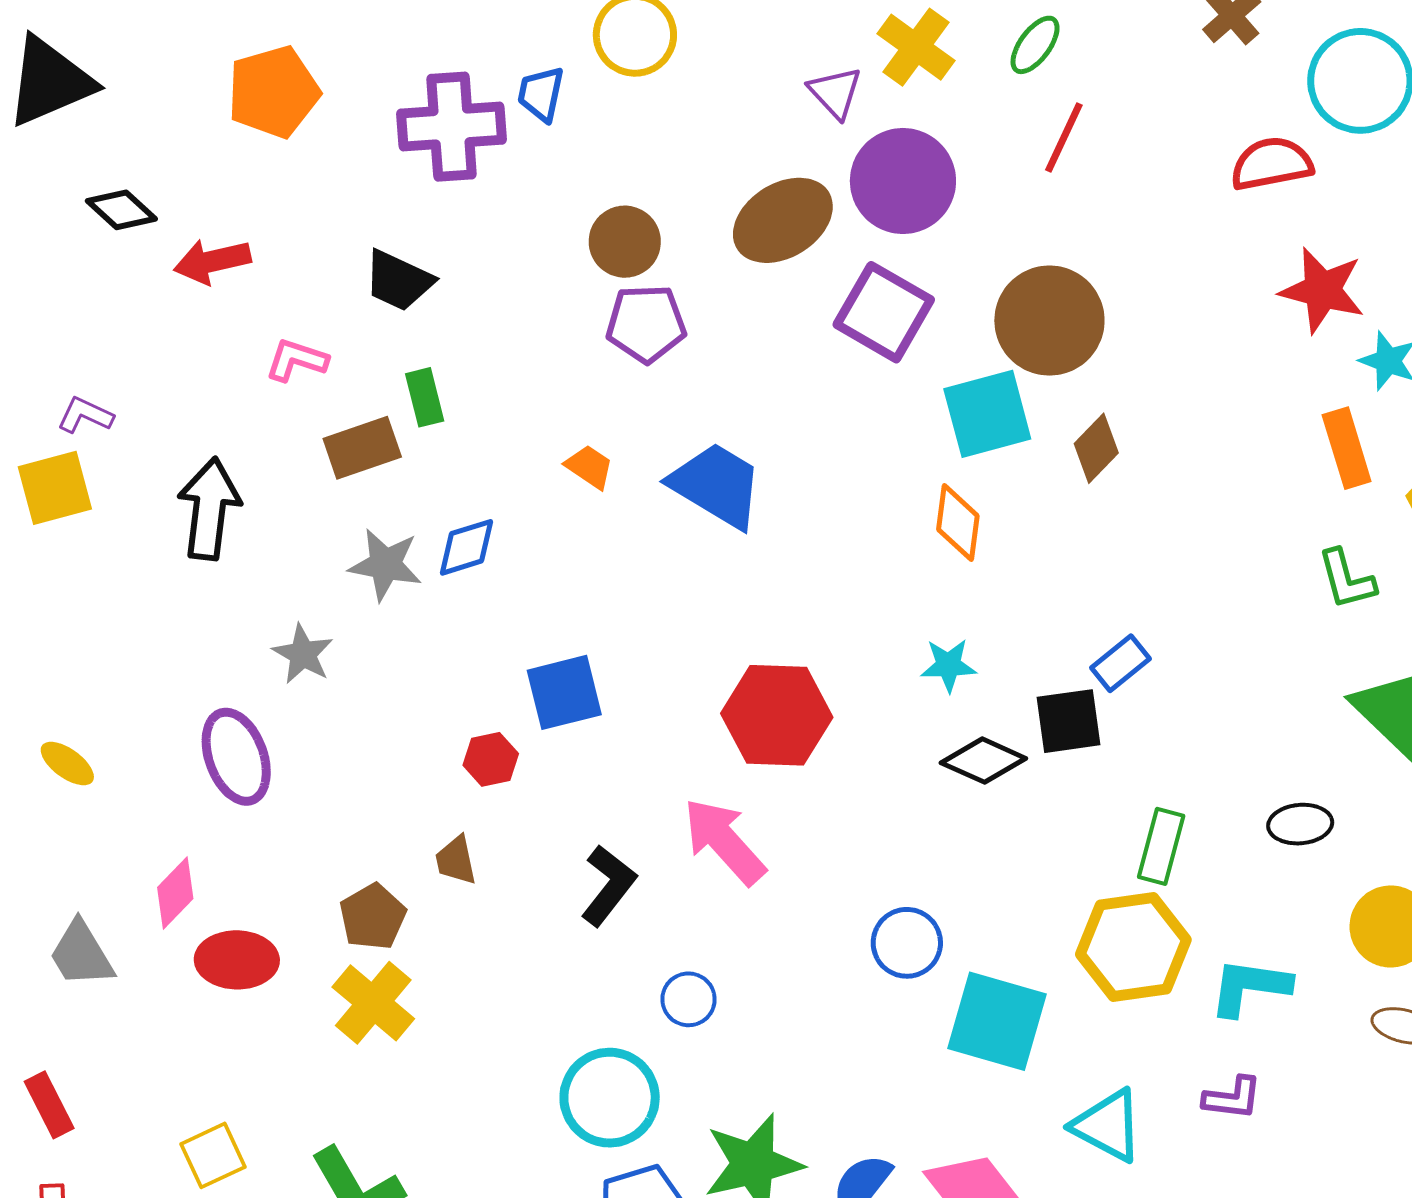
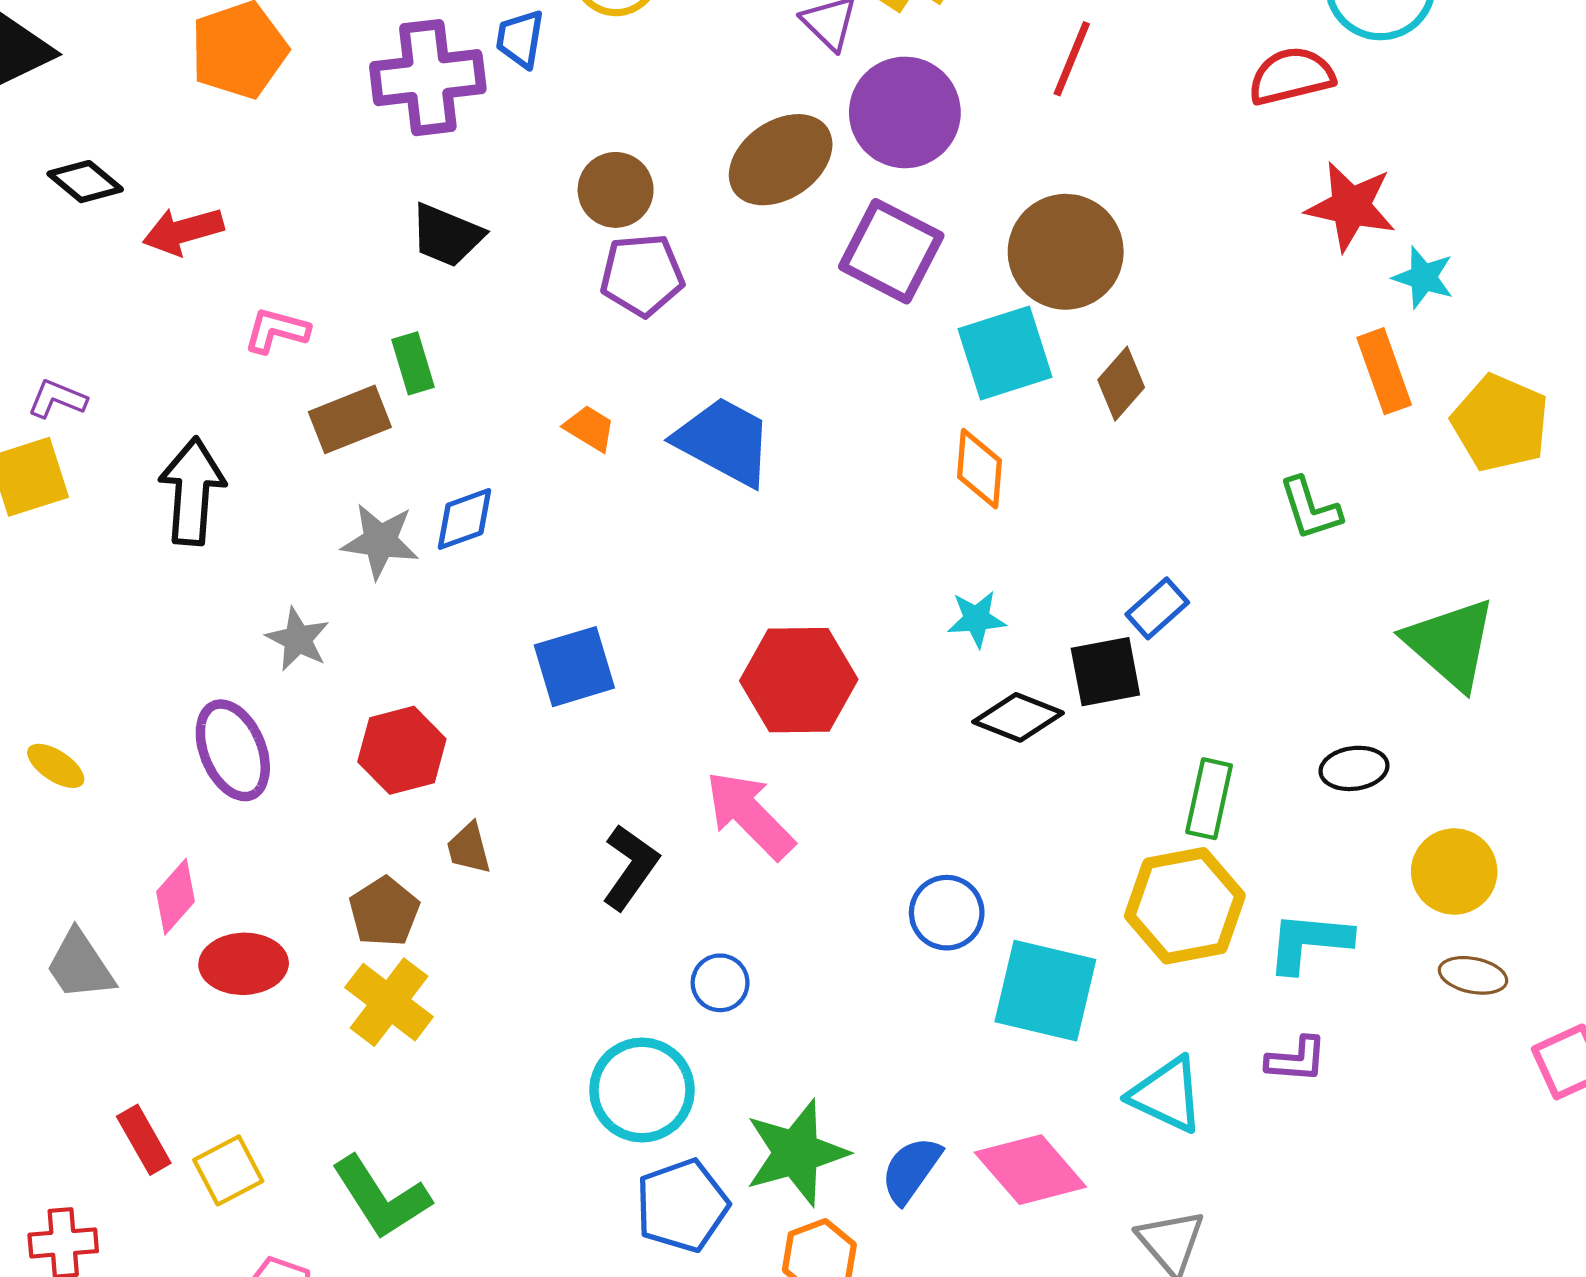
black trapezoid: (398, 281) -> (447, 235), moved
green L-shape: (1346, 579) -> (1310, 509), moved
red hexagon: (491, 759) -> (402, 750), moved, size x1.5
red rectangle: (49, 1105) -> (144, 1140), moved

